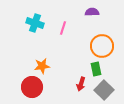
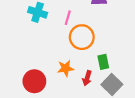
orange circle: (102, 46) -> (82, 37), moved
orange star: (42, 66) -> (66, 68), moved

